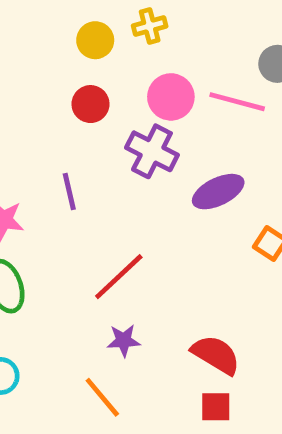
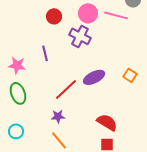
purple ellipse: (218, 192) -> (94, 77), moved
purple star: (124, 341) -> (58, 116), moved

